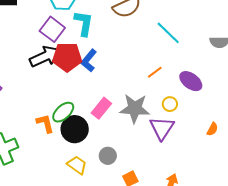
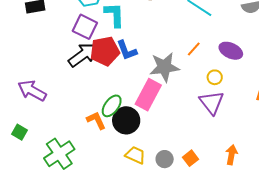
blue L-shape: (89, 61) -> (127, 50), turned -50
pink rectangle: (101, 108) -> (148, 95), size x1.4
gray star: (135, 108) -> (164, 67), moved
gray circle: (108, 156) -> (165, 159), moved

